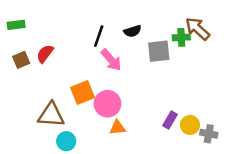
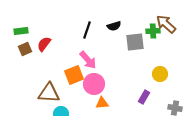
green rectangle: (16, 25) -> (21, 31), moved
pink arrow: (111, 60) -> (88, 60), moved
yellow circle: (190, 125) -> (160, 74), moved

